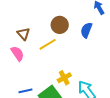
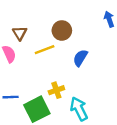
blue semicircle: (86, 30) -> (80, 58), moved

